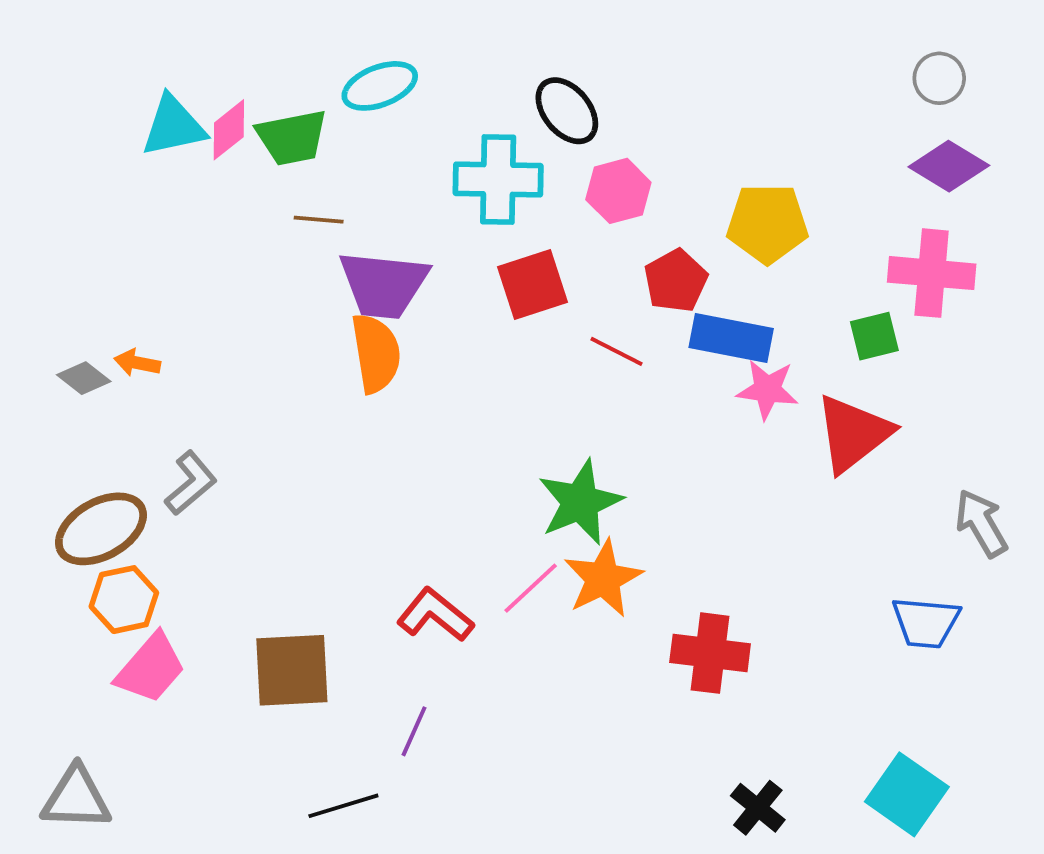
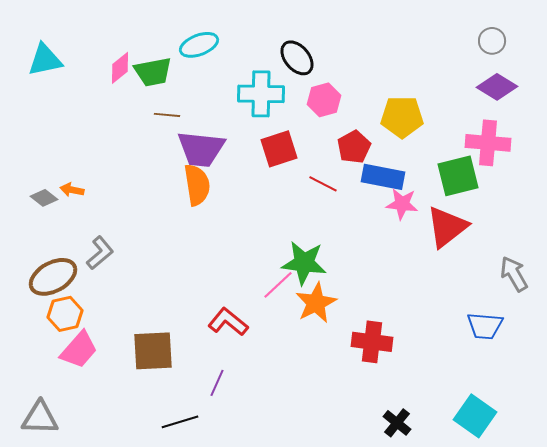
cyan triangle: (174, 126) -> (45, 60), moved
green square: (874, 336) -> (458, 176), size x1.6
green star: (580, 502) -> (304, 263), turned 30
pink line: (531, 588) -> (278, 285), moved

